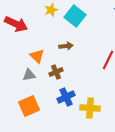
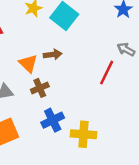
orange triangle: (37, 56) -> (28, 64), moved

